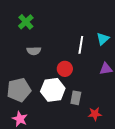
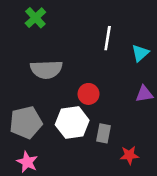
green cross: (26, 22) -> (35, 18), moved
white line: (81, 45) -> (108, 38), moved
gray semicircle: (34, 51) -> (46, 69), size x1.6

